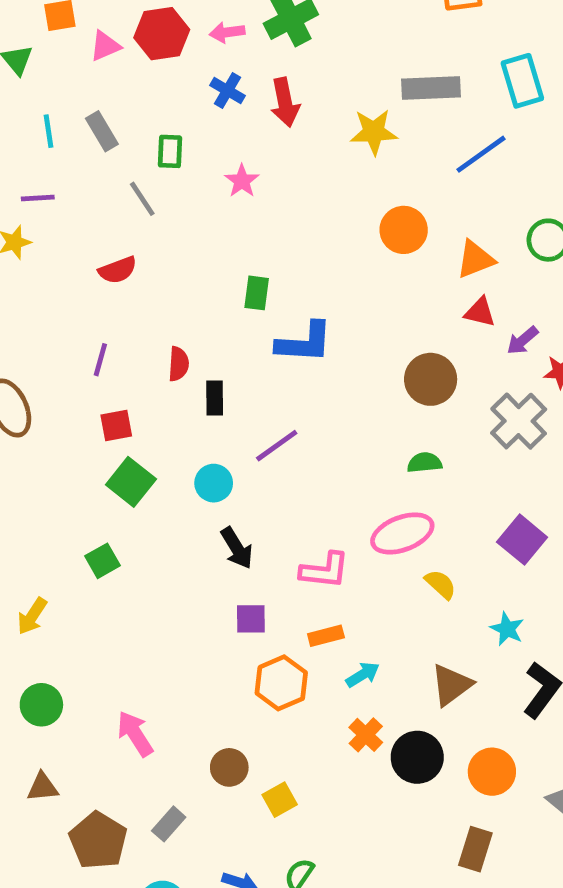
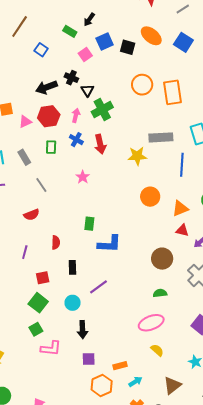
pink arrow: (227, 32) -> (76, 115), turned 112
green rectangle: (170, 151) -> (51, 147), moved
blue line: (481, 154) -> (182, 165), turned -50
red semicircle: (179, 364) -> (56, 243), moved
red square: (116, 426) -> (43, 278), moved
black arrow: (237, 548) -> (82, 330), turned 30
green square: (103, 561) -> (36, 329), moved
pink L-shape: (325, 570) -> (51, 348), moved
yellow semicircle: (441, 584) -> (157, 350), moved

